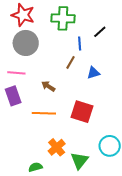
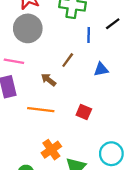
brown line: (70, 62) -> (68, 60), moved
red square: (82, 112) -> (84, 112), size x0.6

